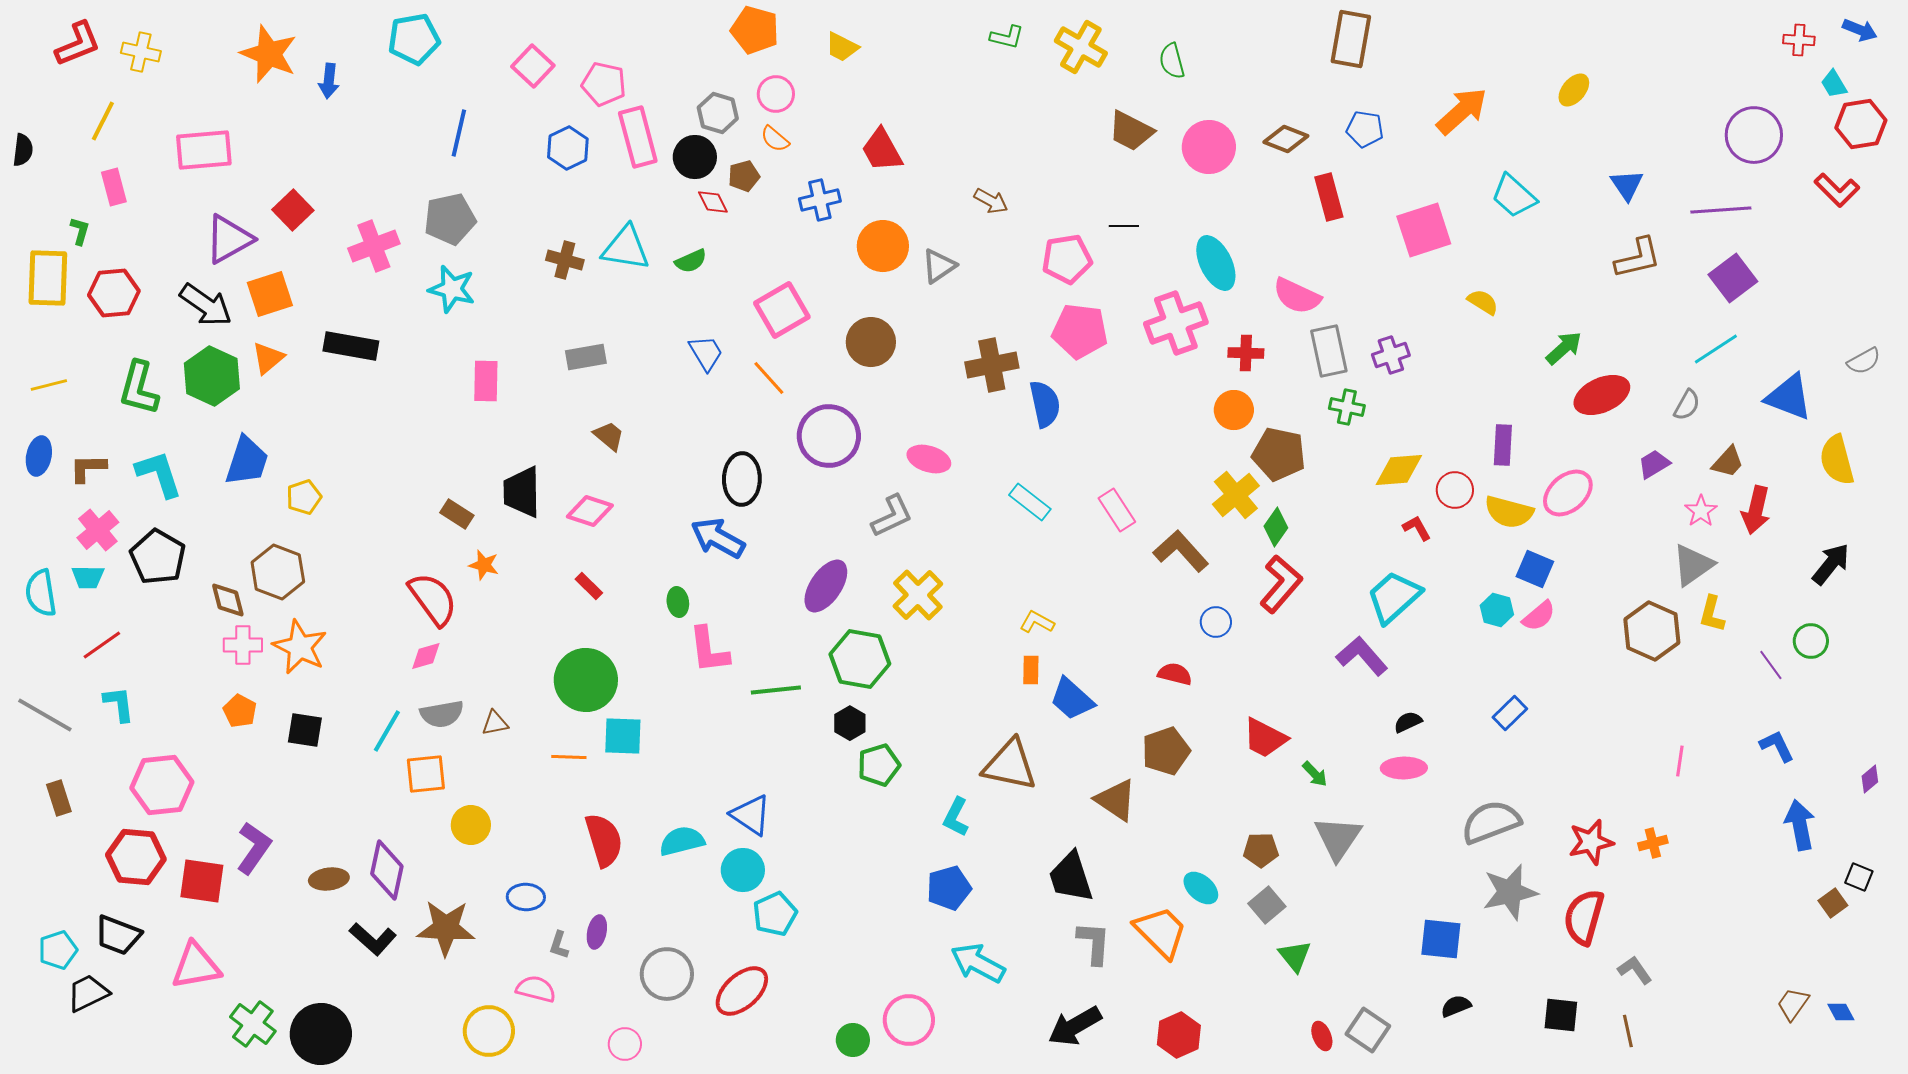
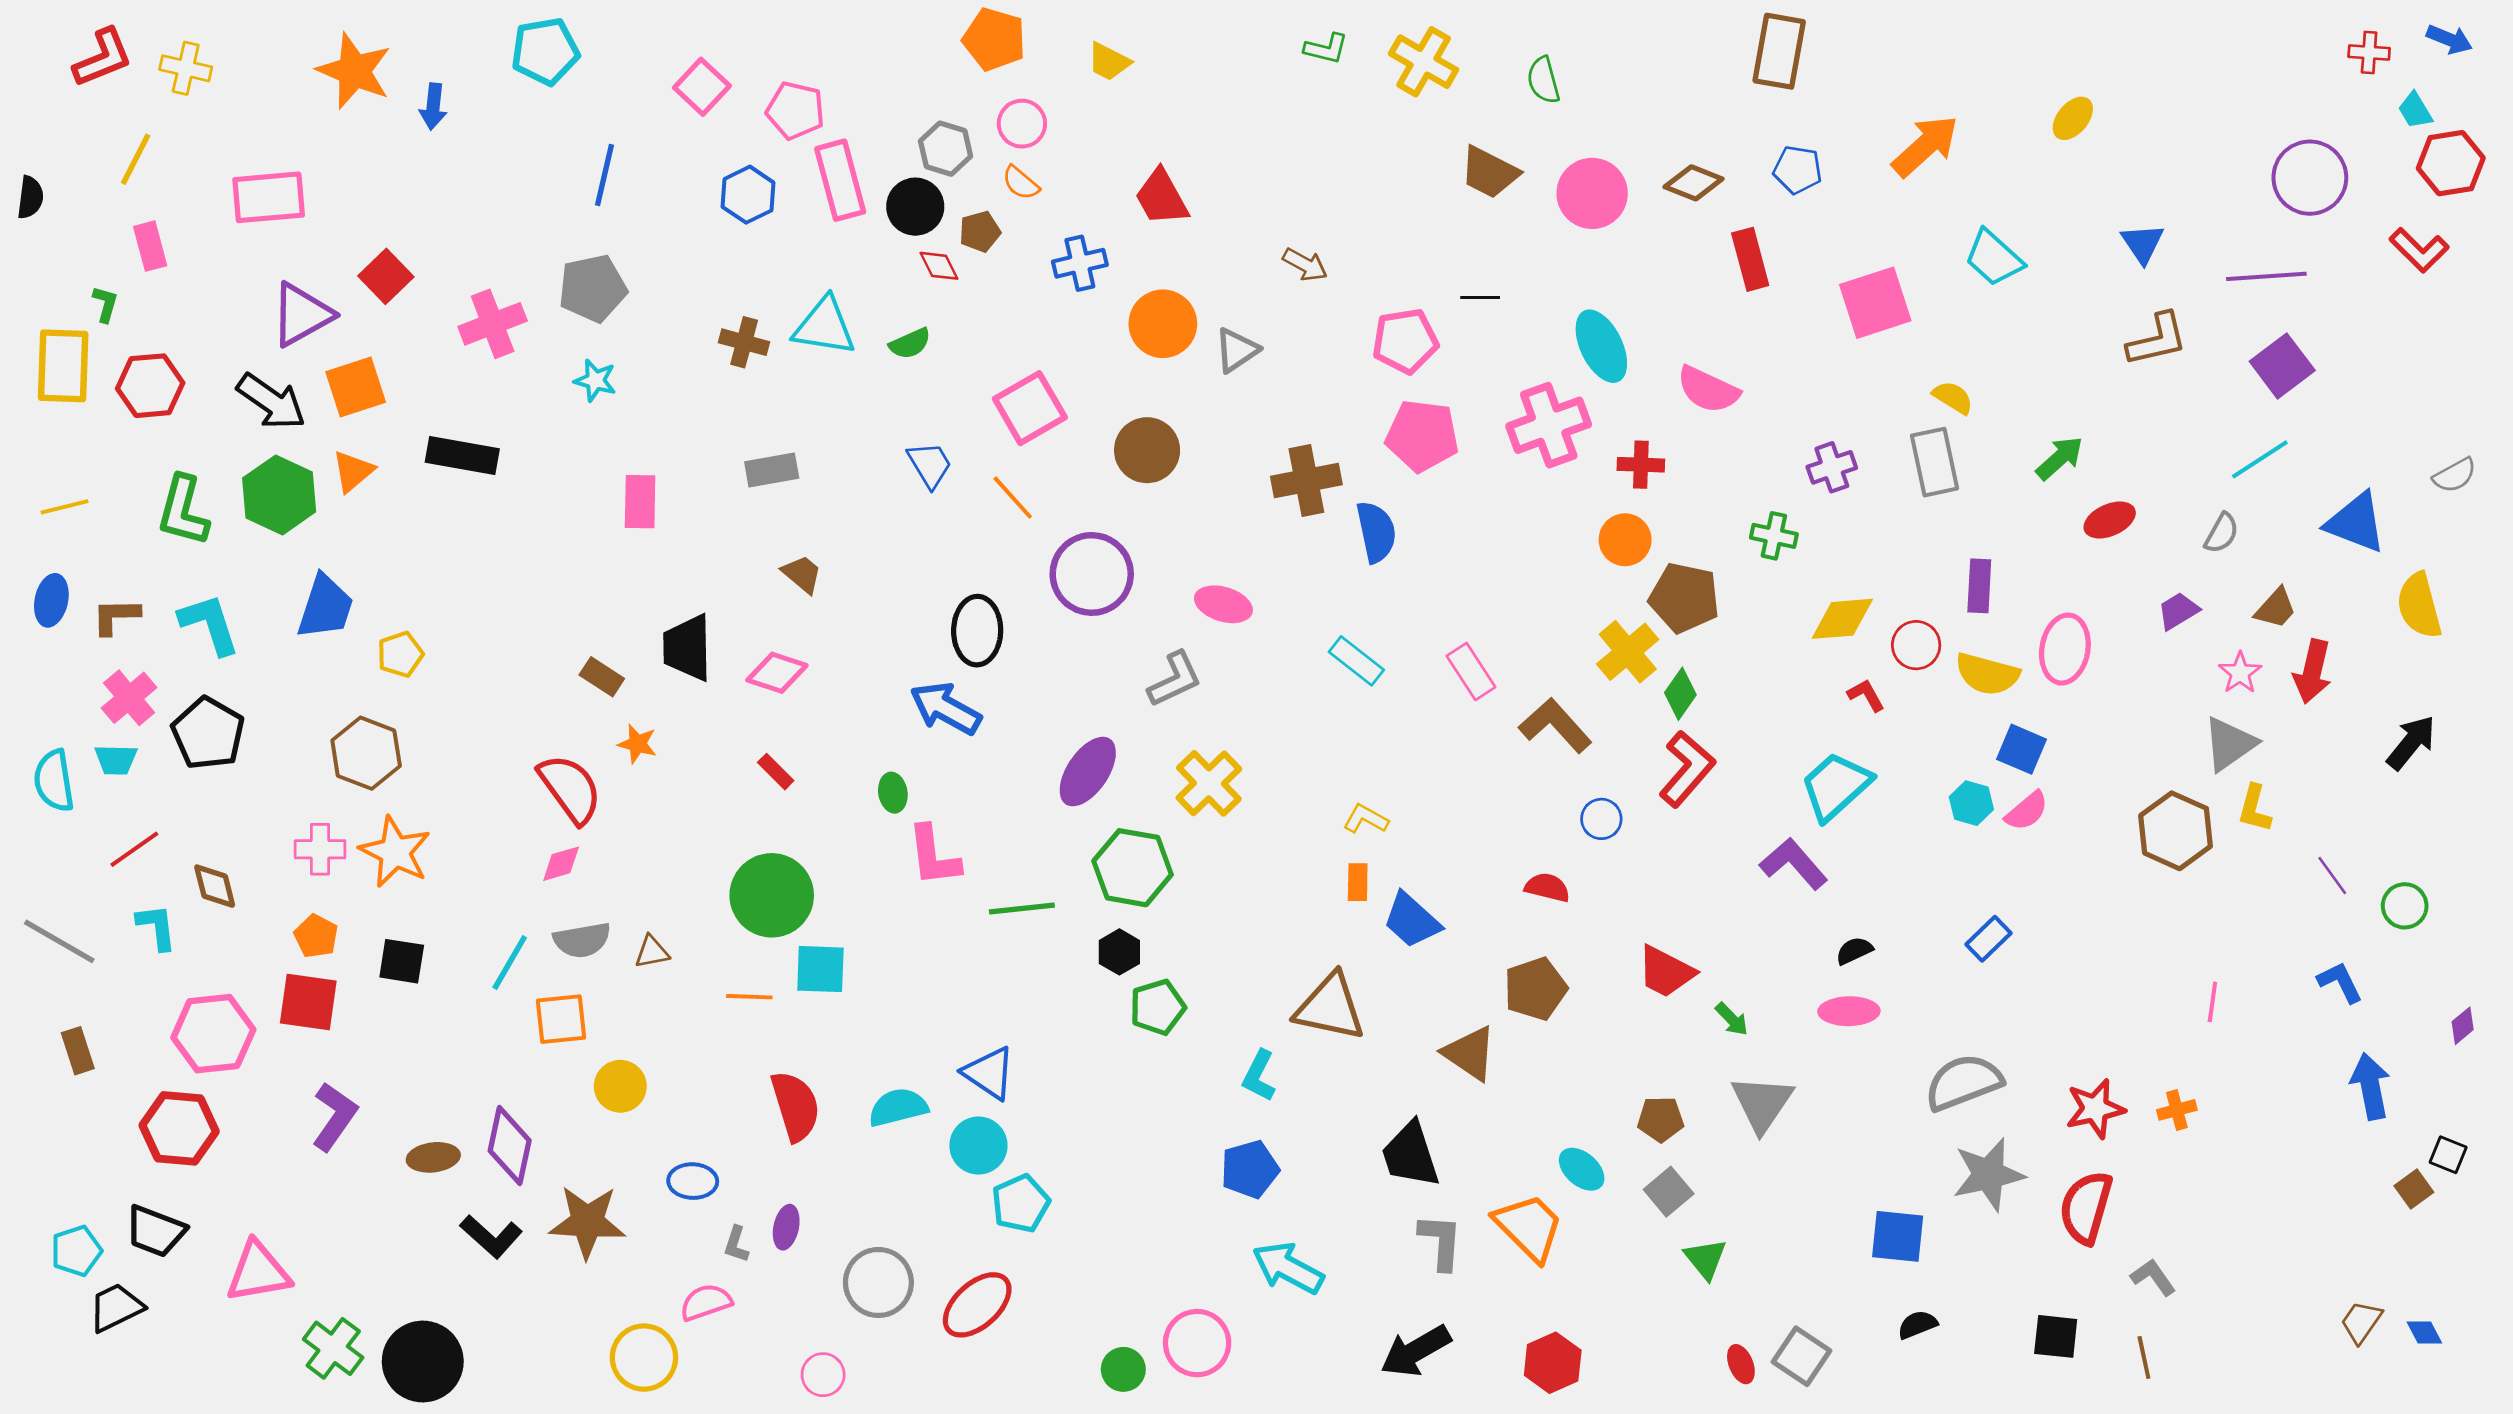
cyan star: (452, 289) -> (595, 380), size x0.7
gray rectangle: (1329, 351) -> (1935, 462), moved
red ellipse: (1602, 395) -> (2110, 520), size x0.7
pink ellipse: (1568, 493) -> (2065, 649), turned -39
brown diamond: (228, 600) -> (215, 886), moved
green circle: (1811, 641) -> (2405, 906), moved
red square: (202, 881) -> (308, 1002), moved
pink semicircle: (536, 989) -> (706, 1302), turned -33

